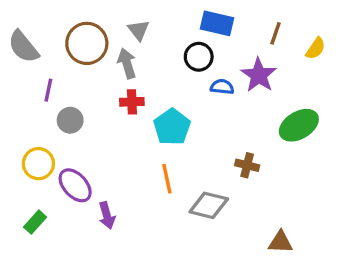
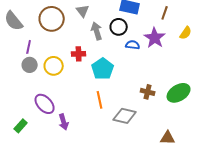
yellow semicircle: (316, 48) -> (186, 33), moved
gray arrow: (127, 63) -> (97, 31), moved
gray circle: (70, 120) -> (30, 65), moved
green ellipse: (299, 125) -> (179, 93), moved
yellow circle: (38, 164) -> (54, 66), moved

